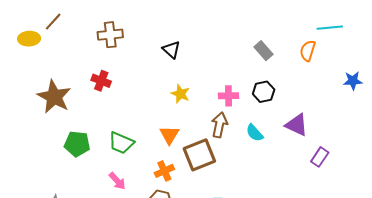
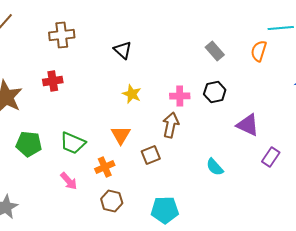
red cross: (101, 81) -> (53, 81), turned -30
cyan semicircle: (255, 133) -> (215, 167), moved
brown square: (199, 155) -> (151, 155), size x0.6
orange cross: (164, 171) -> (105, 167), moved

